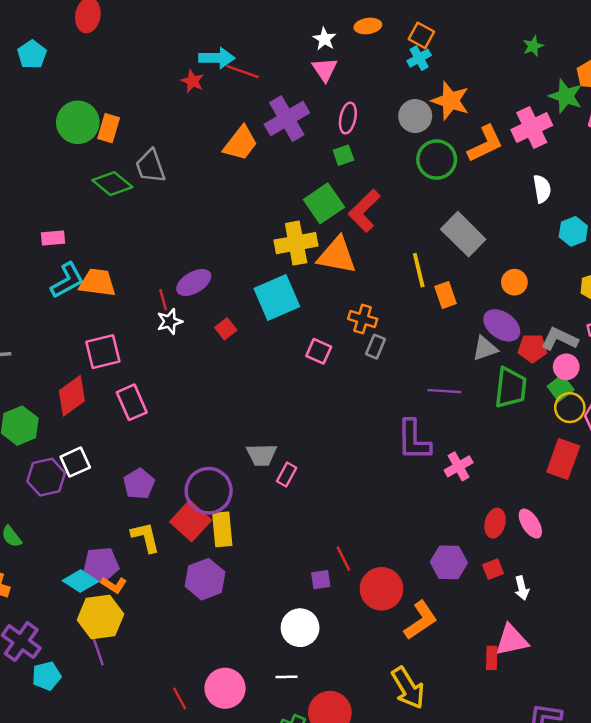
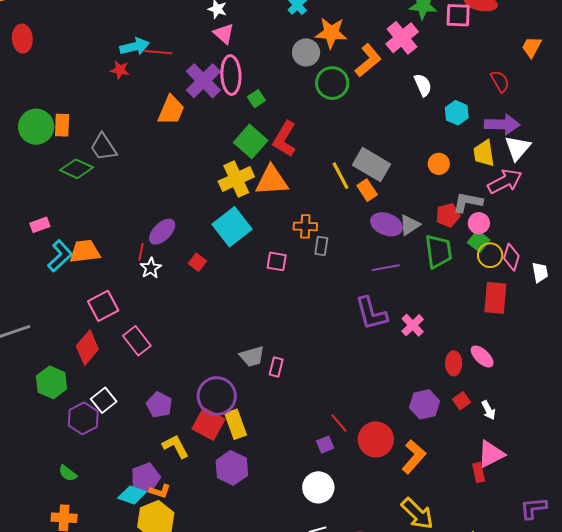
pink ellipse: (348, 118) -> (231, 75), moved, size x1.5
gray rectangle: (463, 234) -> (371, 165), moved
orange circle: (514, 282) -> (439, 164), moved
red line: (163, 300) -> (141, 252), turned 42
purple ellipse: (502, 325) -> (387, 224), moved

